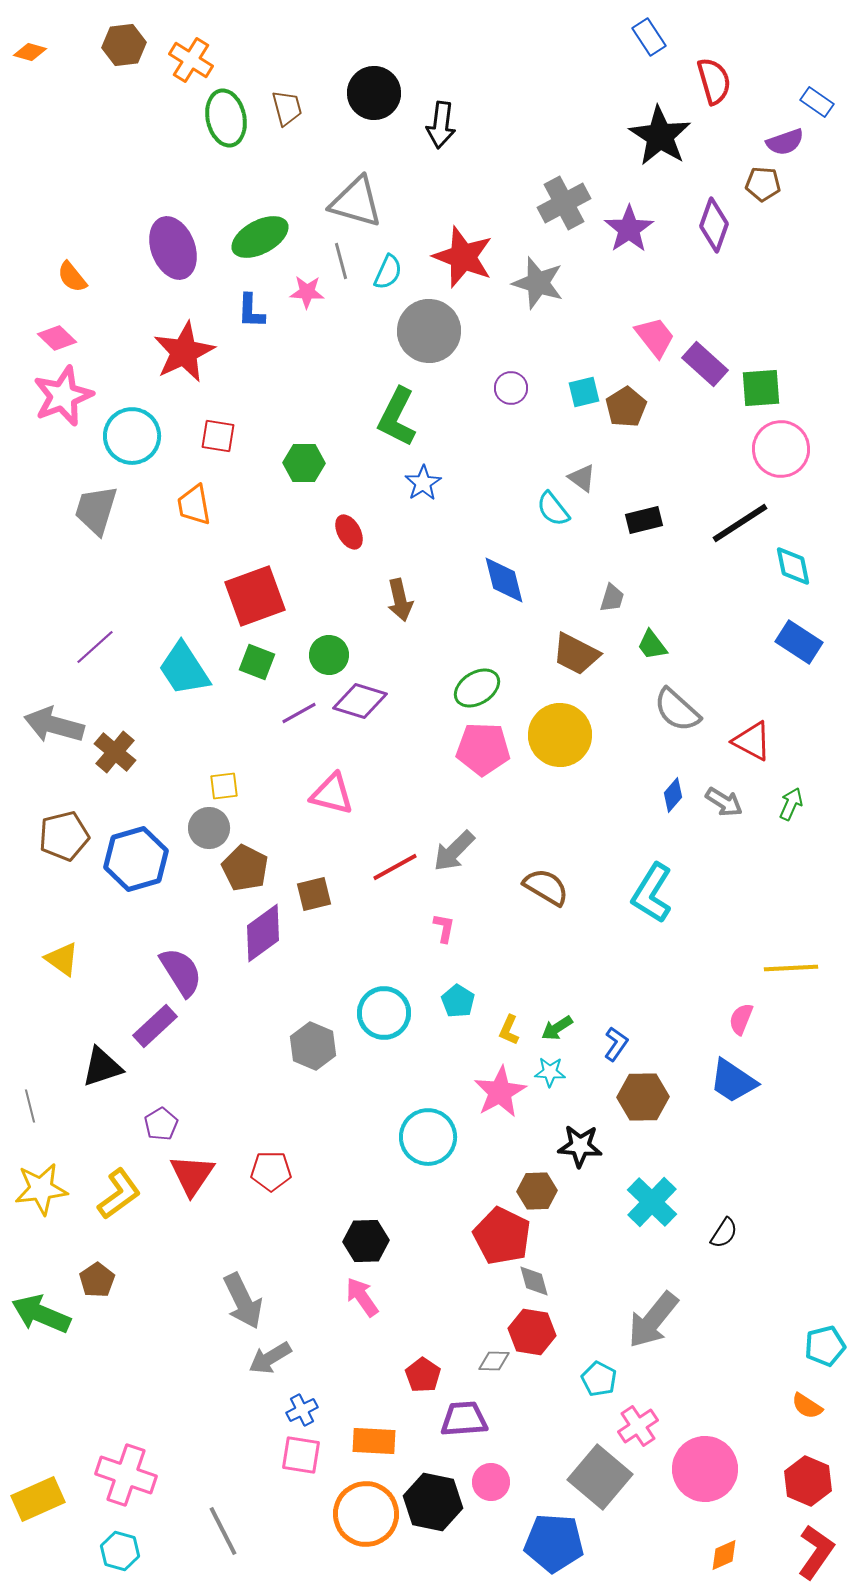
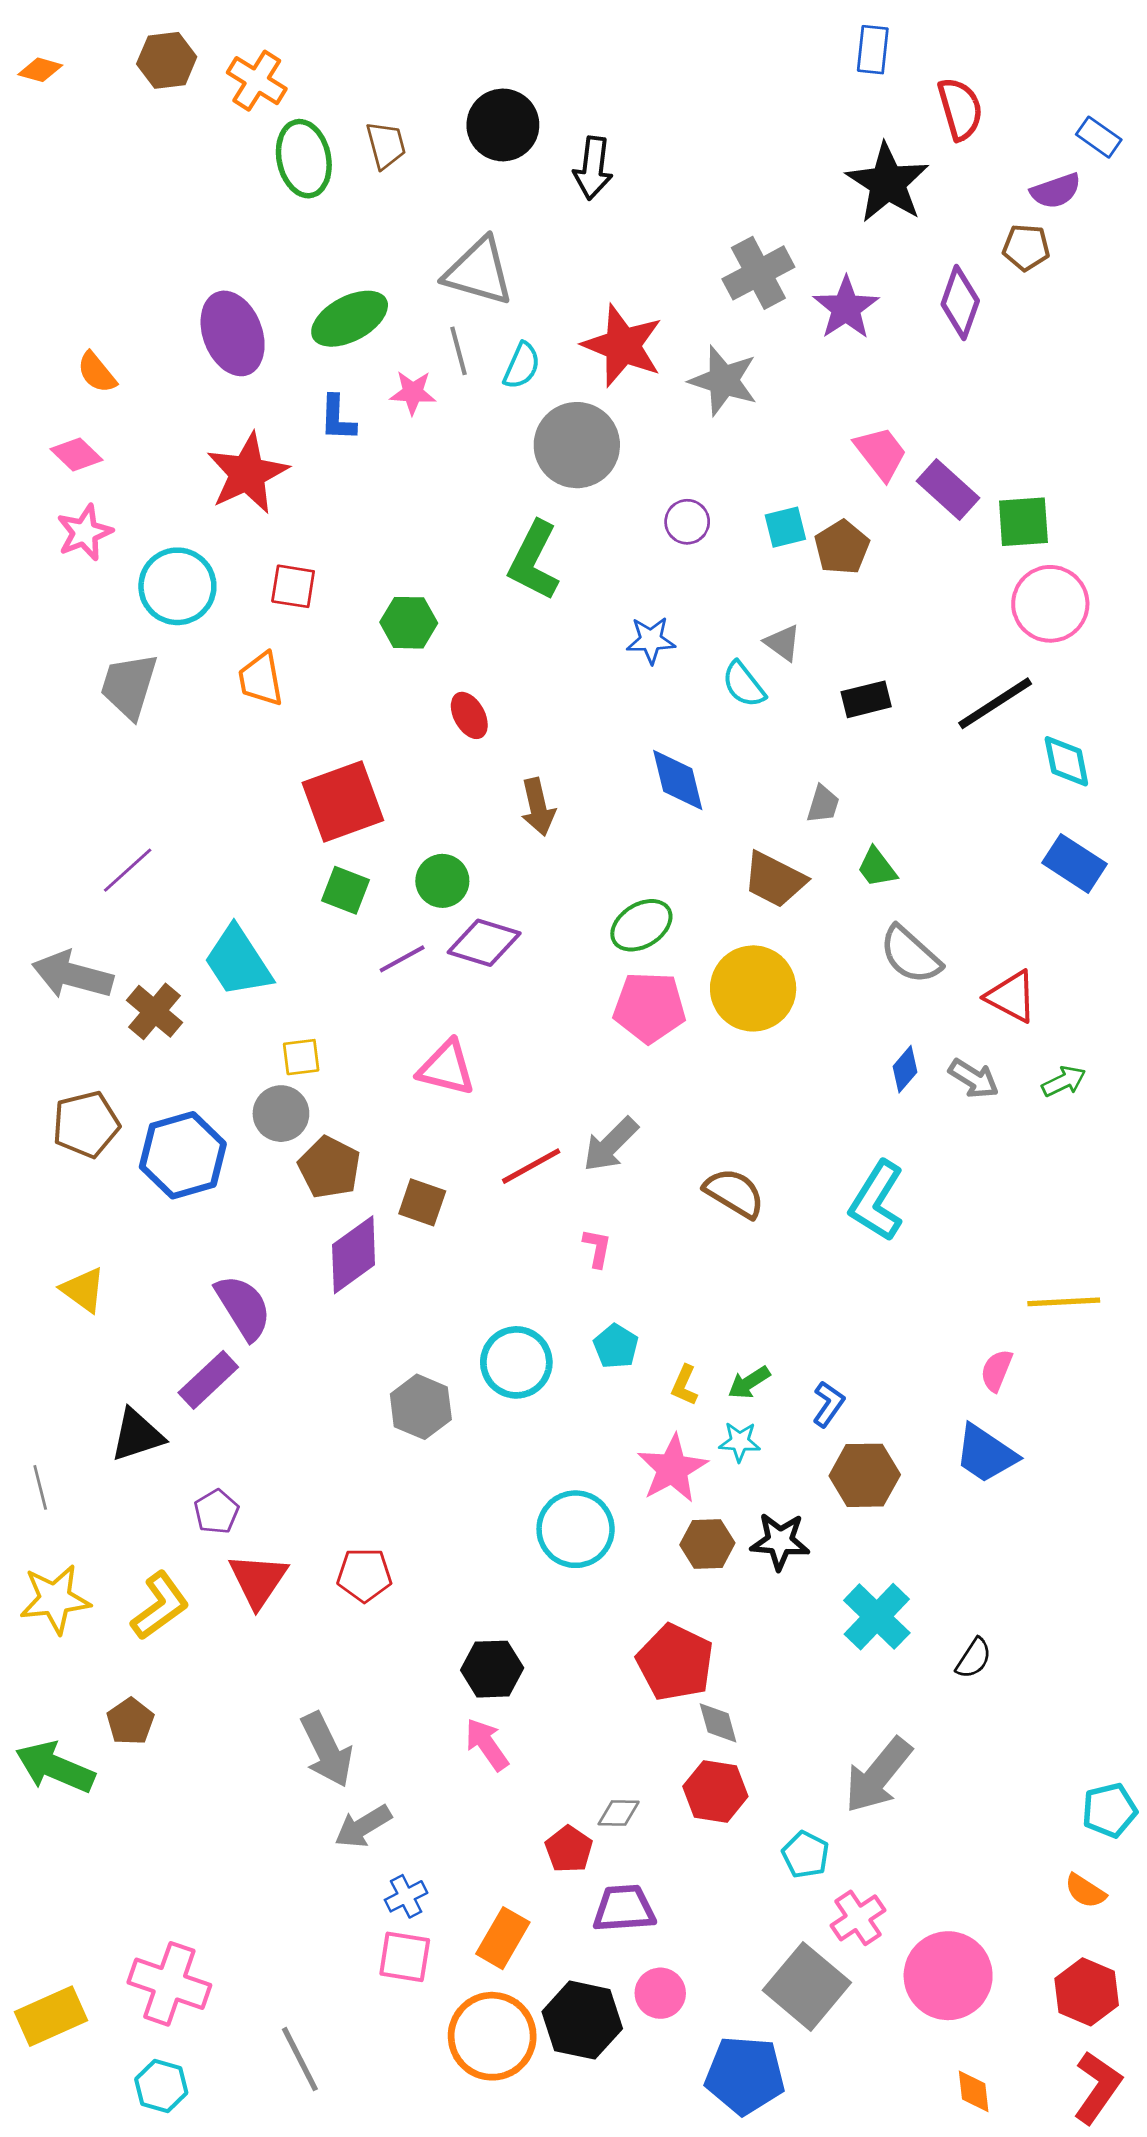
blue rectangle: (649, 37) -> (873, 50), turned 39
pink star: (63, 396) -> (85, 533), size x0.7
blue star: (423, 483) -> (651, 640), moved, turned 30
cyan trapezoid: (184, 669) -> (238, 962), moved
green arrow: (791, 804) -> (1064, 1081), turned 40
brown square: (314, 894) -> (422, 1202), turned 33
brown hexagon: (537, 1191) -> (707, 1544), moved
gray diamond: (494, 1361) -> (619, 1813), moved
orange rectangle: (374, 1441) -> (503, 1938), turned -63
orange diamond: (724, 1555) -> (974, 2091), turned -72

